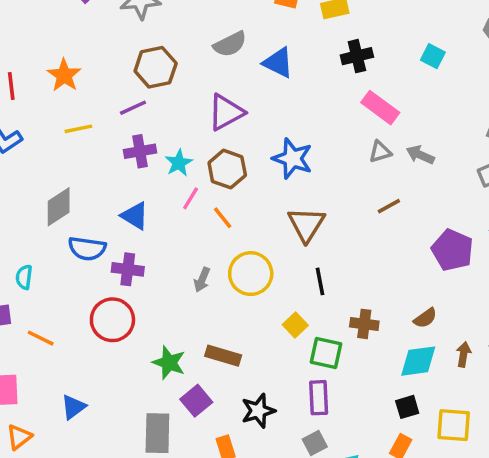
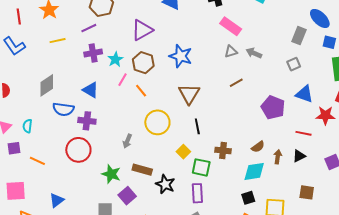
gray arrow: (202, 280) -> (127, 141), moved
brown arrow: (464, 354) -> (278, 157), moved
black star: (258, 411) -> (165, 184), moved, turned -30

